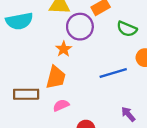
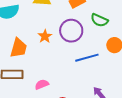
purple circle: (80, 27) -> (71, 31), moved
orange trapezoid: (56, 77) -> (19, 48), moved

